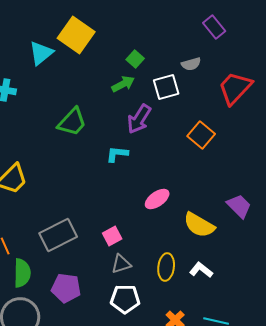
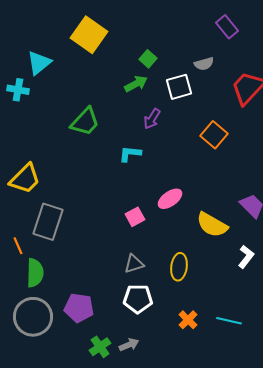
cyan triangle: (41, 53) -> (39, 63), moved
purple arrow: (139, 119) -> (152, 119), size x0.7
gray rectangle: (58, 235) -> (48, 222), moved, turned -45
pink square: (112, 236) -> (135, 217), moved
white L-shape: (201, 270) -> (246, 257), moved, turned 90
purple pentagon: (66, 288) -> (79, 308), moved

